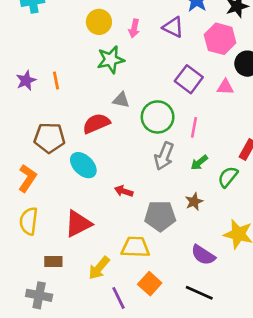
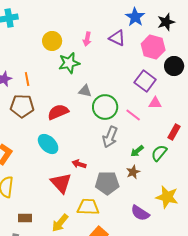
yellow circle: (99, 22) -> (52, 41), moved
purple square: (189, 79) -> (145, 81), moved
pink triangle: (225, 87) -> (155, 103), moved
gray triangle: (121, 100) -> (85, 91), moved
pink line: (194, 127) -> (133, 115), turned -63
brown pentagon: (49, 138) -> (22, 106), moved
green arrow: (199, 163) -> (137, 151), moved
red triangle: (78, 224) -> (61, 183), moved, turned -45

